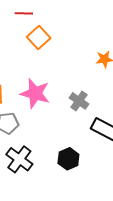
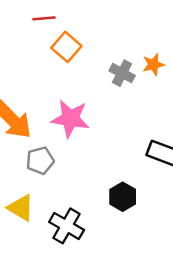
gray cross: (79, 101) -> (122, 73), moved
black cross: (19, 159) -> (67, 226), moved

